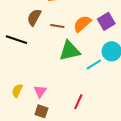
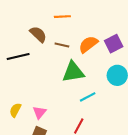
brown semicircle: (34, 17) -> (38, 34), turned 102
black line: (16, 40) -> (18, 56), turned -35
cyan line: (94, 65) -> (88, 97), moved

